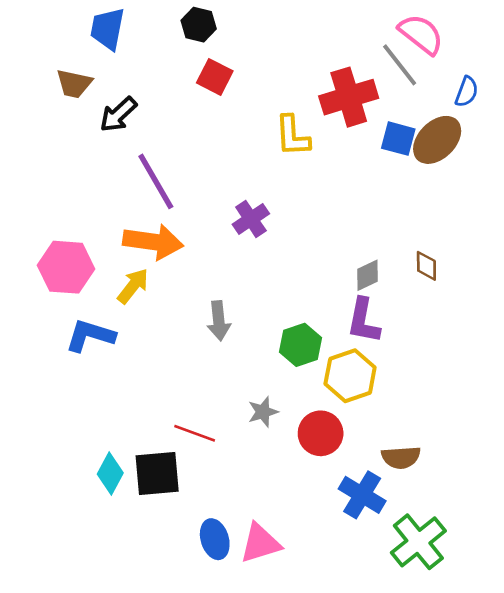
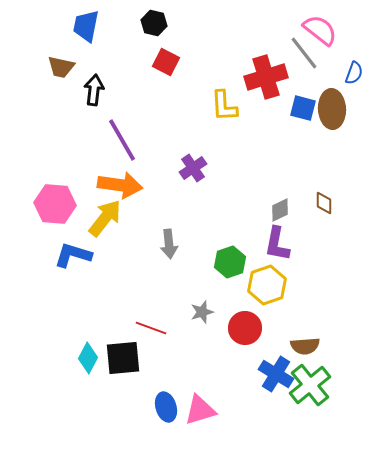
black arrow: (118, 114) -> (94, 90), turned 140
brown ellipse: (437, 140) -> (332, 109), turned -48
yellow arrow: (133, 286) -> (105, 218), size x1.4
green cross: (418, 542) -> (310, 385), moved

